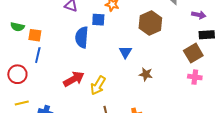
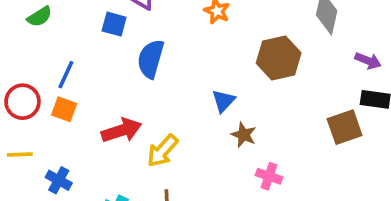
blue square: (98, 20) -> (114, 24), moved
green semicircle: (17, 27) -> (40, 17), turned -56
orange square: (35, 35) -> (64, 109), moved
brown star: (146, 74) -> (244, 135), moved
pink cross: (195, 77) -> (269, 176), moved

